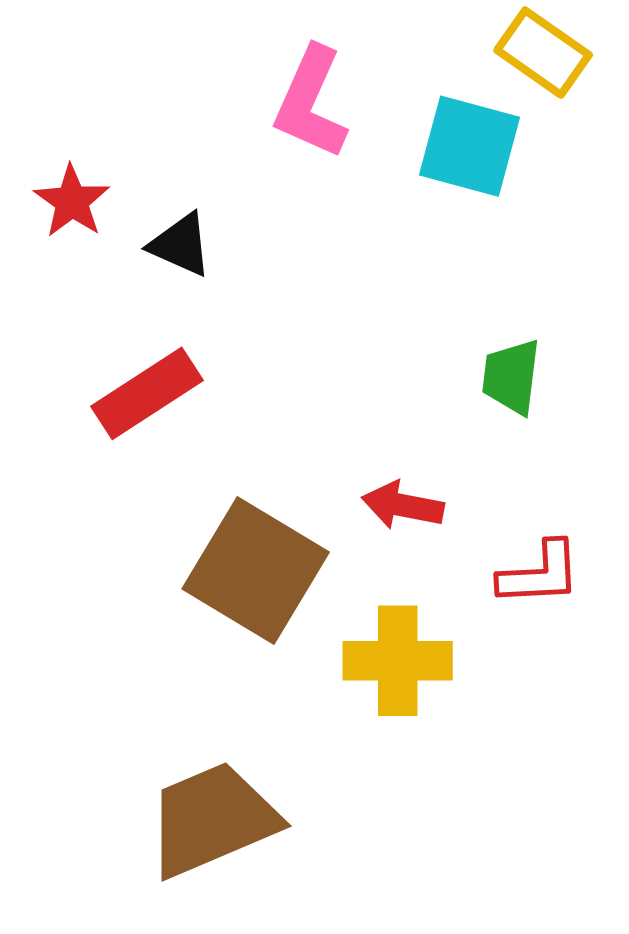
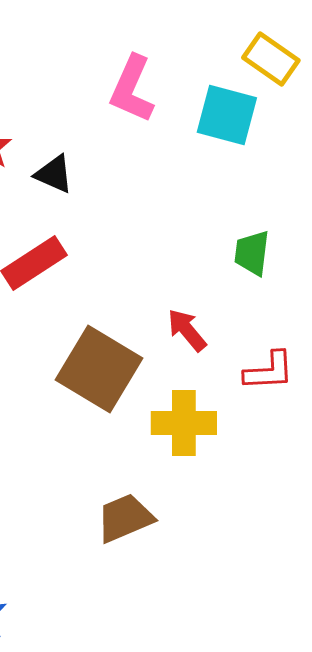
red arrow: (403, 505) -> (187, 330), turned 39
brown trapezoid: (212, 819) -> (125, 518), moved, size x0.7

